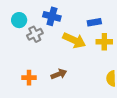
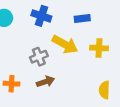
blue rectangle: (94, 22) -> (82, 18), moved
gray cross: (35, 34) -> (39, 57), moved

